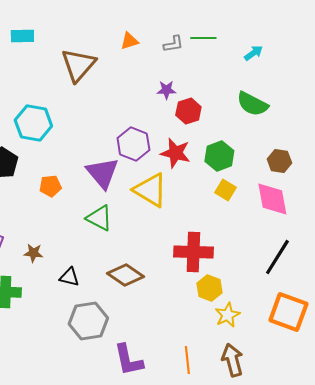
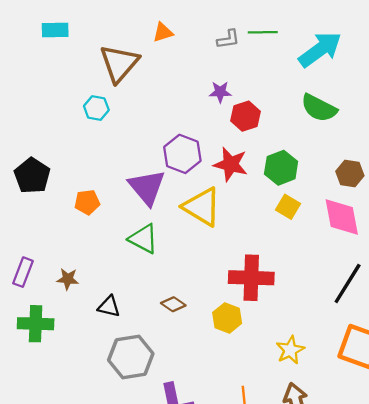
orange triangle: (129, 41) -> (163, 32), moved
cyan arrow: (253, 53) -> (320, 50), size x2.0
cyan hexagon: (33, 123) -> (96, 108), moved, size x0.6
brown diamond: (125, 275) -> (173, 304), size x0.6
yellow hexagon: (209, 288) -> (227, 318), moved

